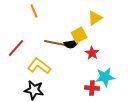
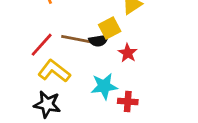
red line: (16, 48) -> (42, 45), moved
cyan star: (105, 77) -> (104, 86), moved

